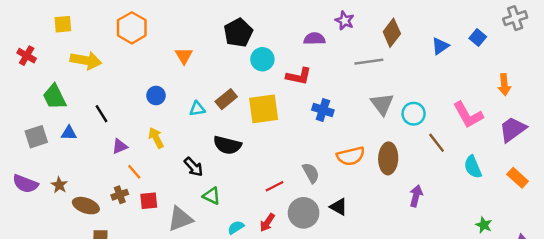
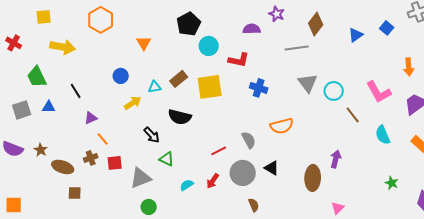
yellow arrow: (156, 138) -> (133, 103), moved, turned 84
brown ellipse: (388, 158) -> (313, 178), moved

